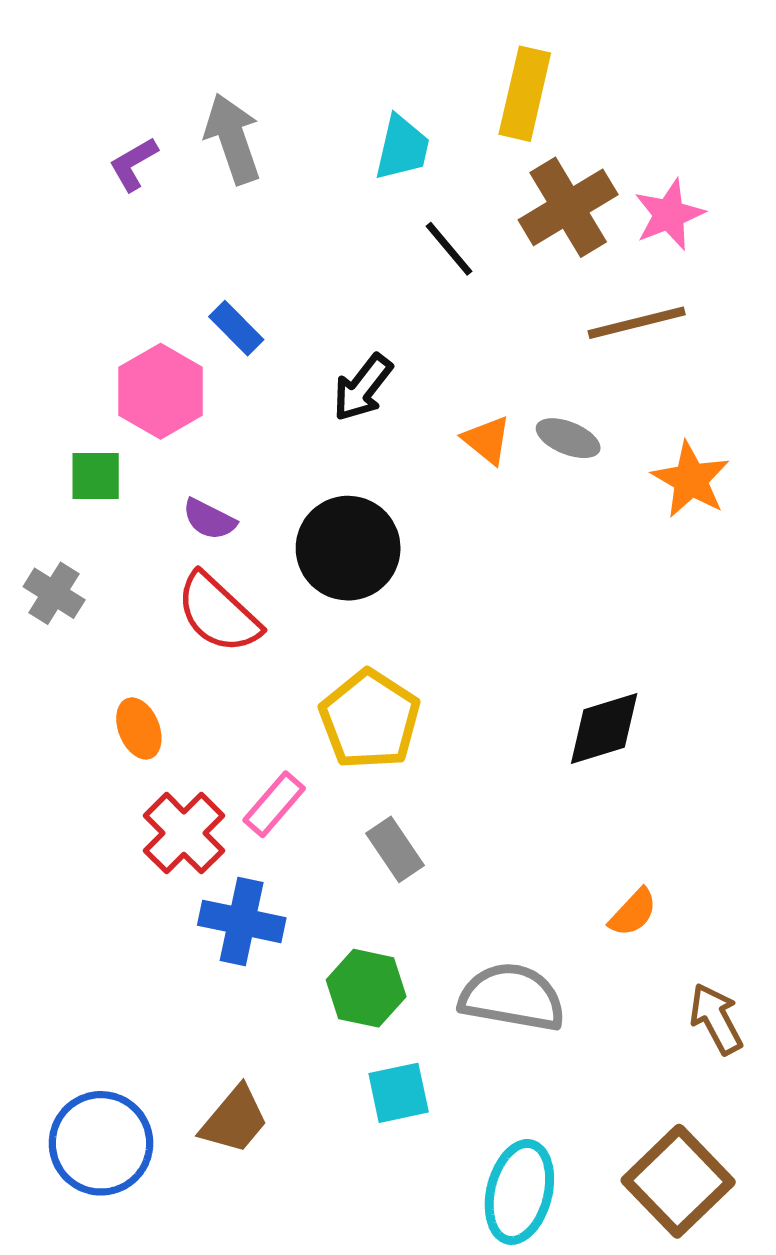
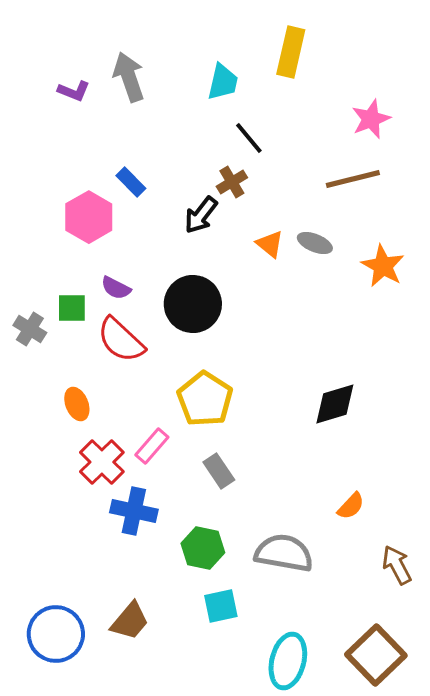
purple L-shape: (133, 164) -> (74, 91), turned -128
brown cross: (568, 207) -> (232, 182), moved, size x0.6
green square: (96, 476) -> (72, 308), moved

